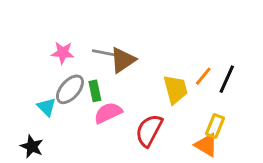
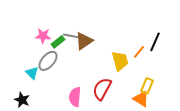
black line: (227, 79) -> (155, 42), moved
green rectangle: (95, 91) -> (58, 42), moved, turned 64
pink semicircle: (108, 113) -> (75, 97), moved, turned -60

